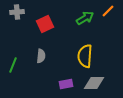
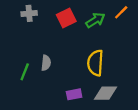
gray cross: (17, 12) -> (29, 13), moved
red square: (45, 24) -> (66, 18), moved
green line: (13, 65) -> (25, 72), moved

